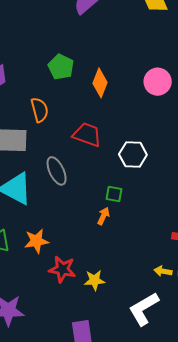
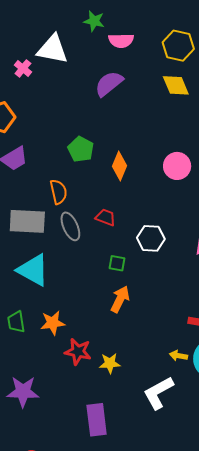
red trapezoid: (87, 135) -> (106, 217), size x0.7
gray ellipse: (57, 171) -> (70, 226), moved
green square: (114, 194) -> (117, 263), moved
orange arrow: (103, 216) -> (120, 299), size x1.5

